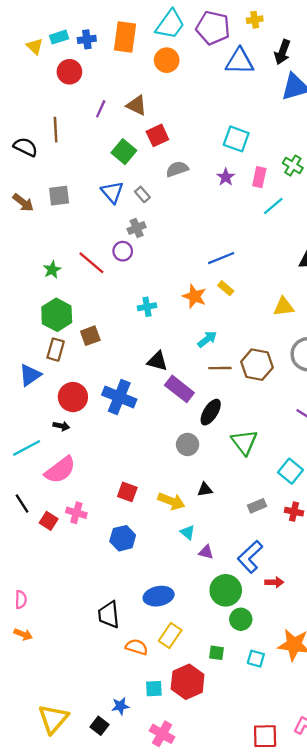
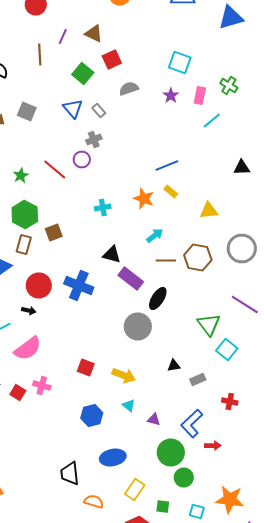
brown line: (56, 130) -> (40, 54), moved
gray square: (59, 196) -> (27, 112), turned 30
yellow triangle: (284, 307) -> (209, 210), moved
green triangle: (244, 442) -> (209, 324), moved
gray circle: (188, 444) -> (138, 326), size x1.4
black triangle: (205, 490) -> (174, 366), moved
red cross: (294, 512) -> (230, 402), moved
cyan triangle: (188, 532) -> (129, 406), moved
blue hexagon: (123, 538) -> (92, 416), moved
yellow rectangle: (170, 635) -> (135, 490), moved

